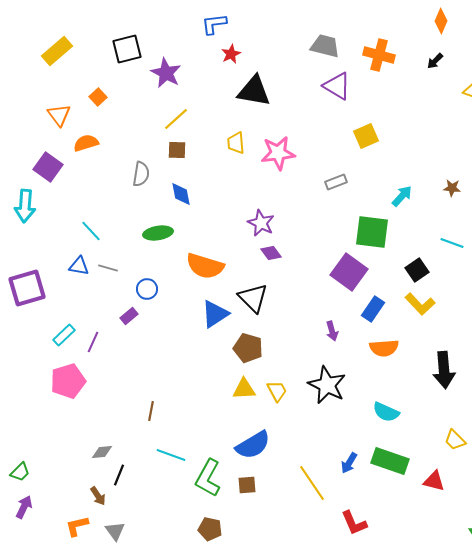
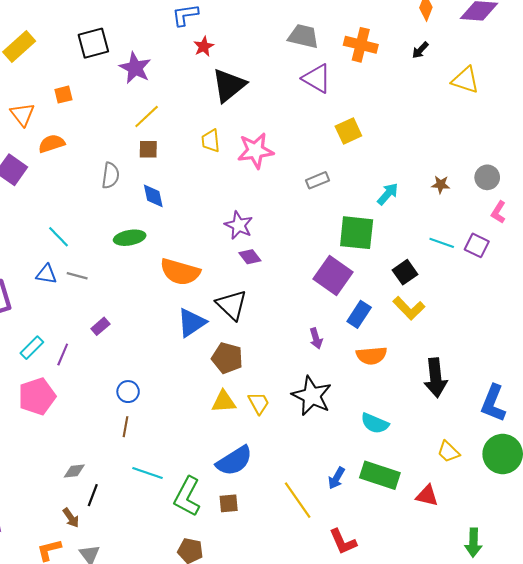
black triangle: (254, 91) -> (229, 85), turned -48
orange square: (98, 97) -> (63, 95), turned 30
blue circle: (147, 289) -> (128, 392), moved

